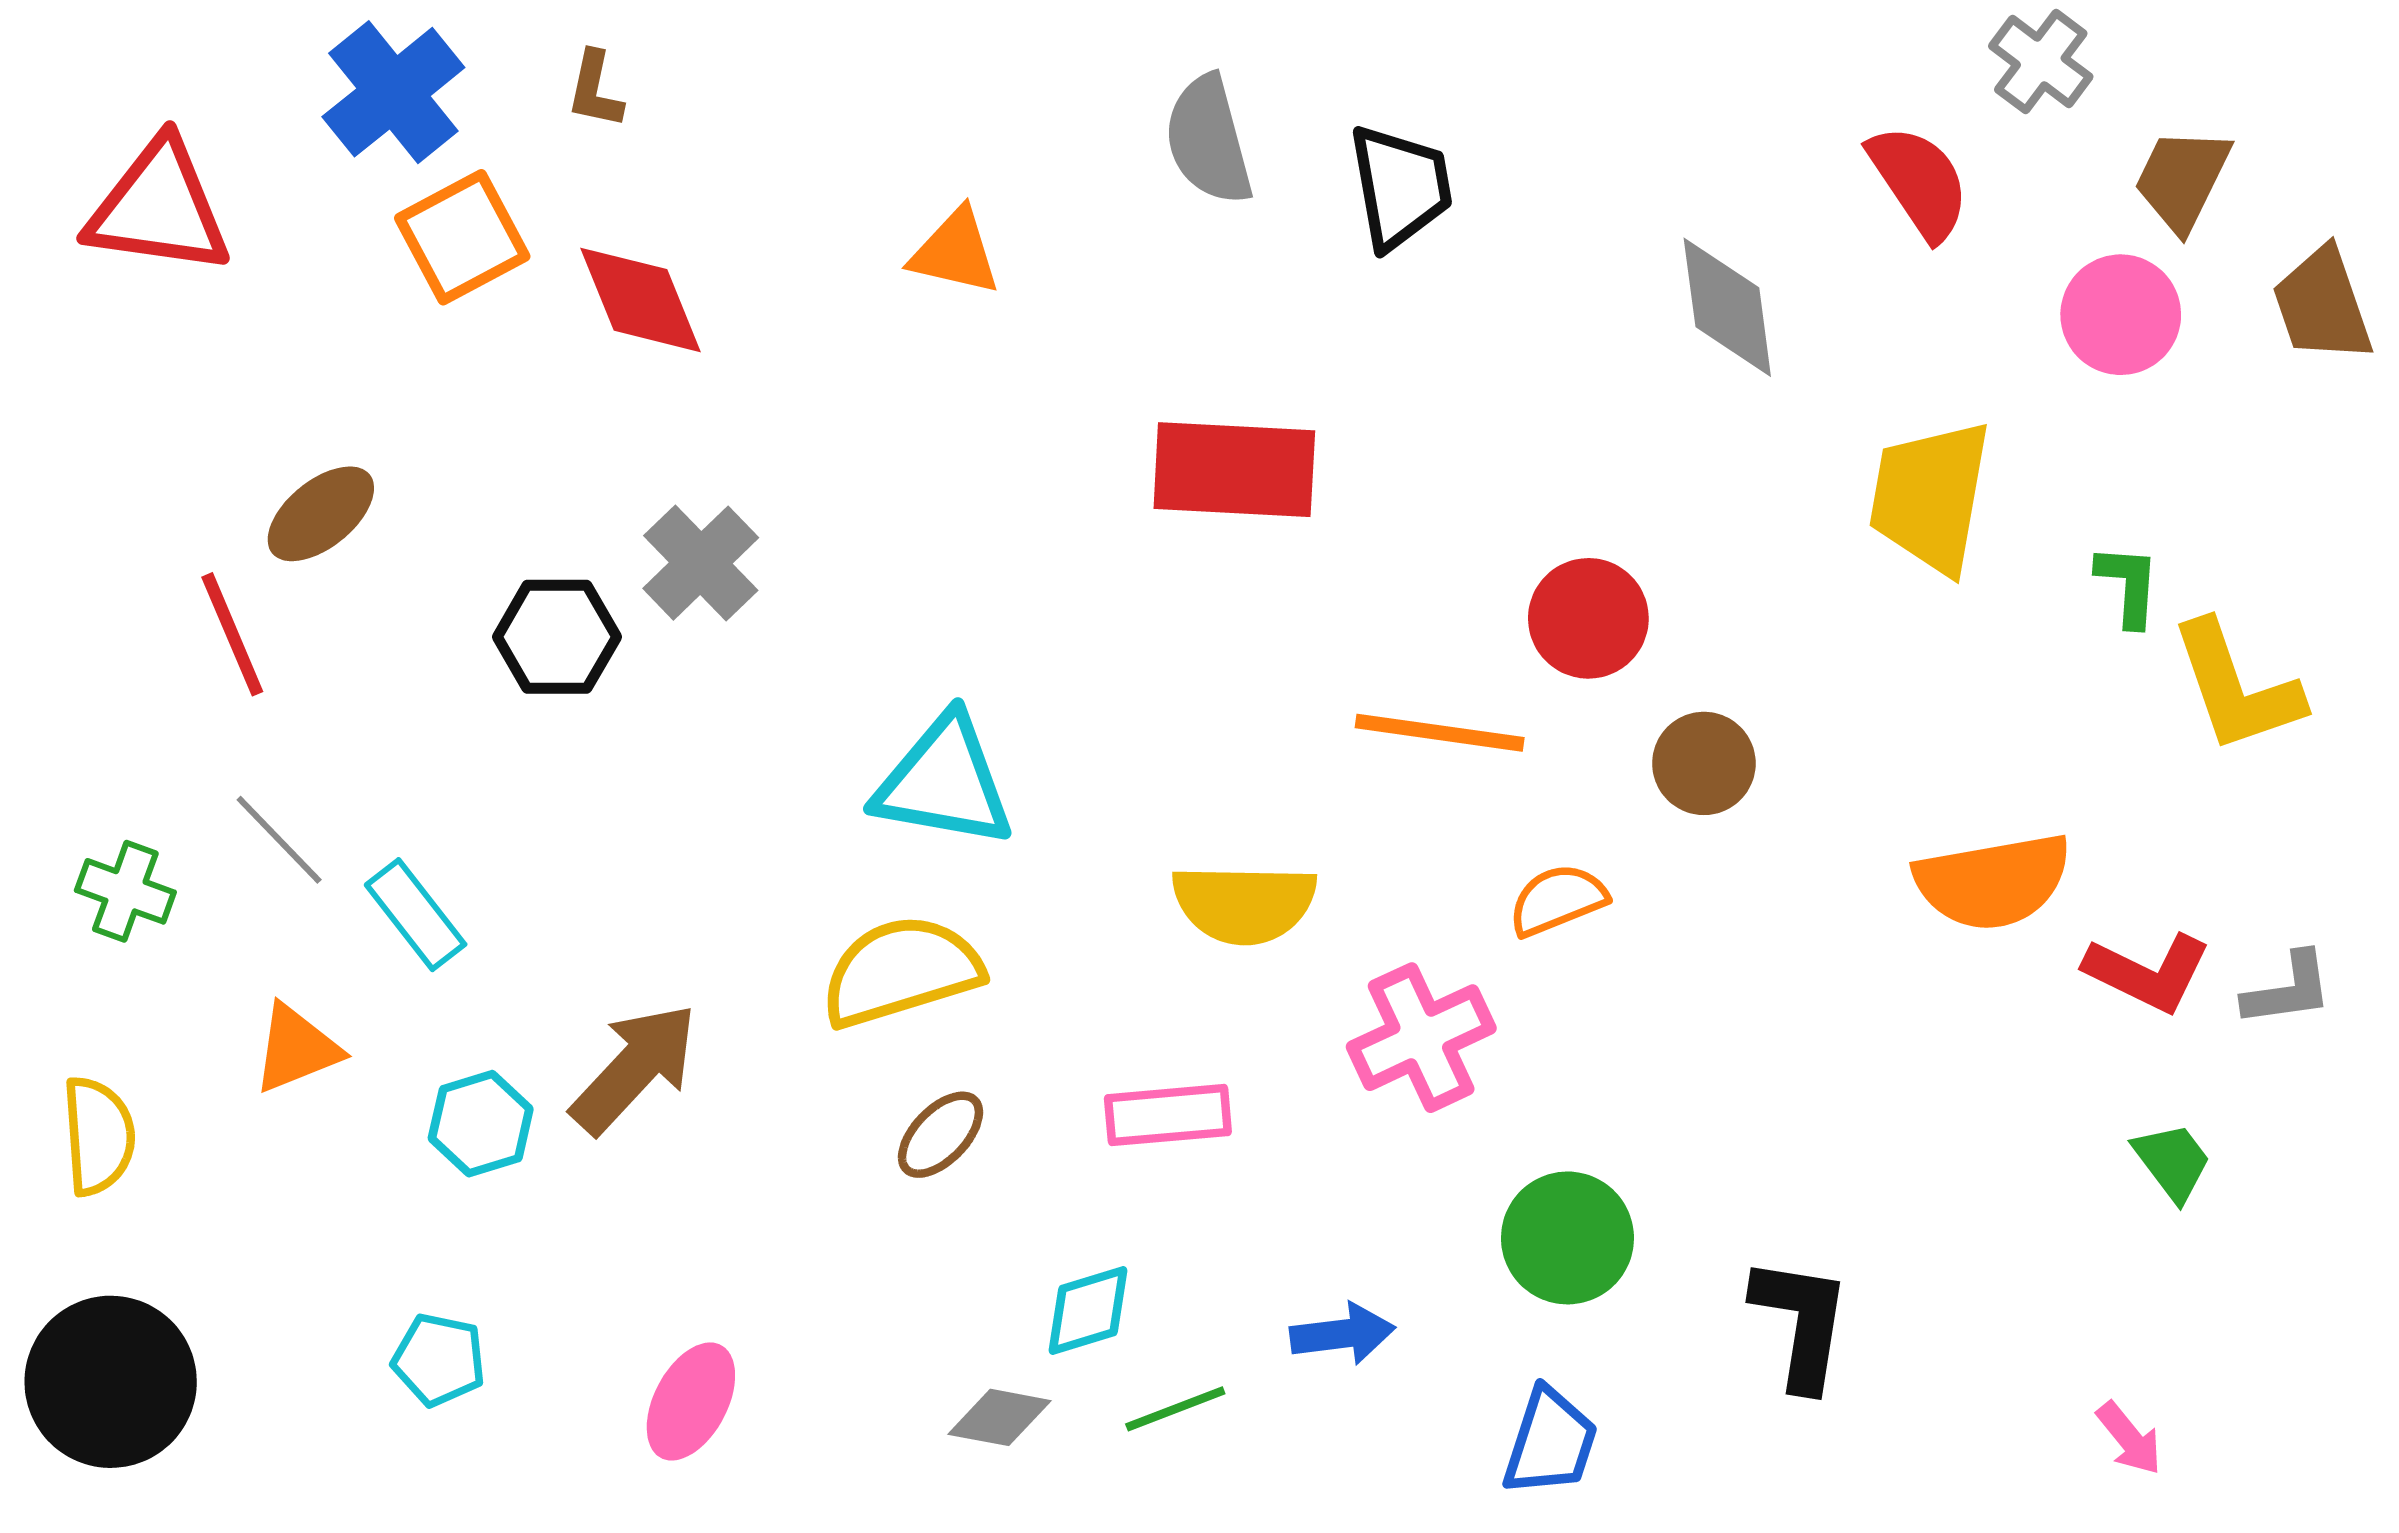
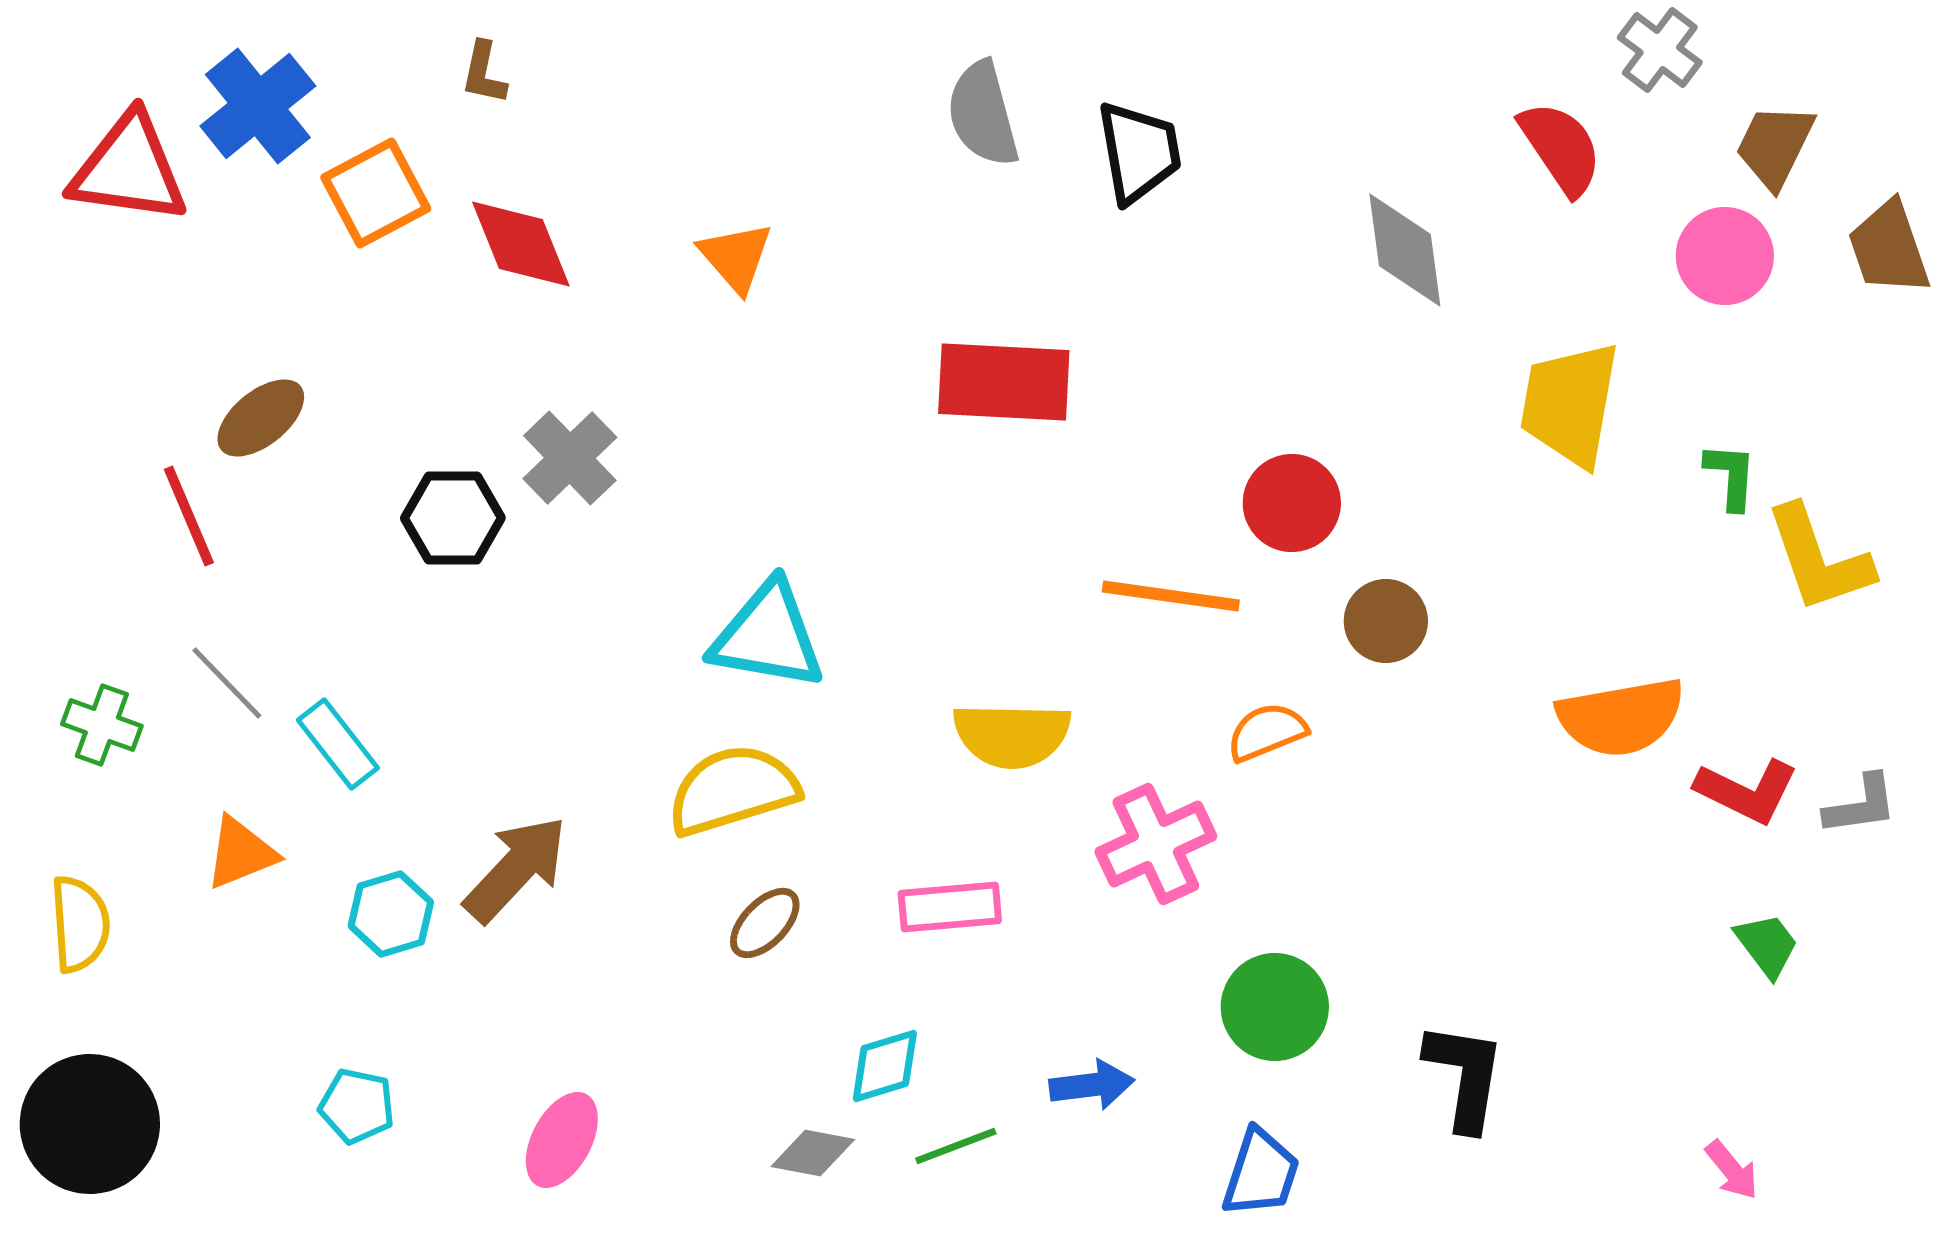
blue cross: (393, 92) -> (258, 106), moved
orange triangle: (955, 252) -> (736, 257), moved, turned 36

